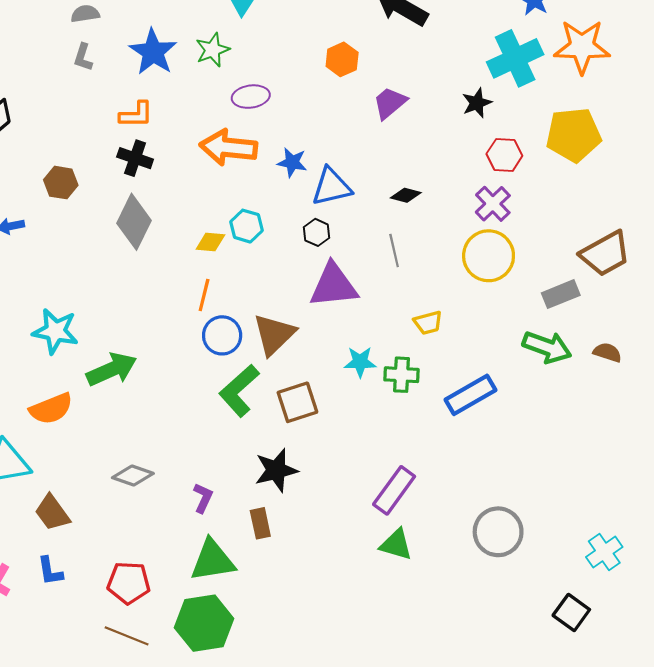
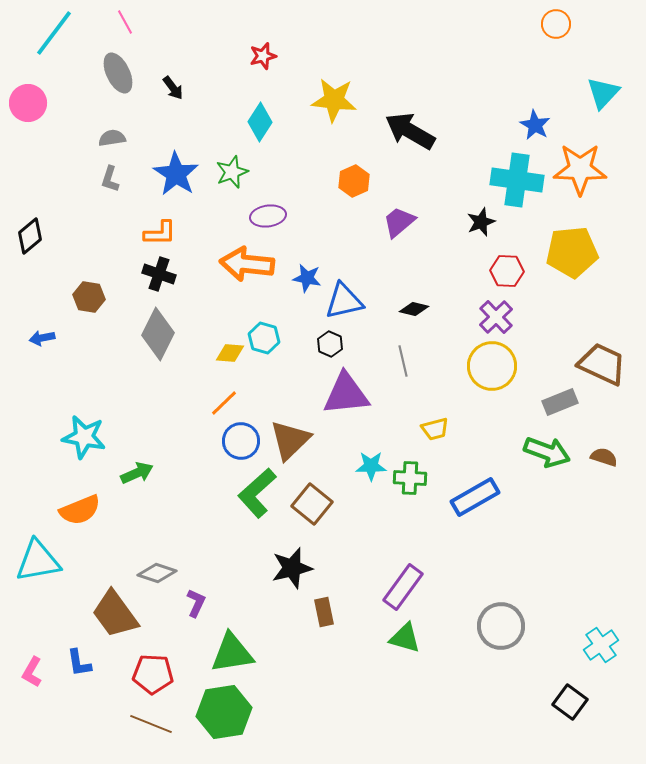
cyan cross: (515, 58) -> (517, 180), turned 33
brown trapezoid: (605, 254) -> (602, 364), turned -126
orange line: (204, 295) -> (224, 403), turned 32
green arrow: (112, 369) -> (137, 473), size x0.7
brown square: (297, 402) -> (312, 504), turned -33
purple L-shape: (203, 498) -> (196, 603), moved
brown trapezoid: (52, 513) -> (115, 614), moved, size x1.4
brown rectangle: (260, 523) -> (324, 612), moved

